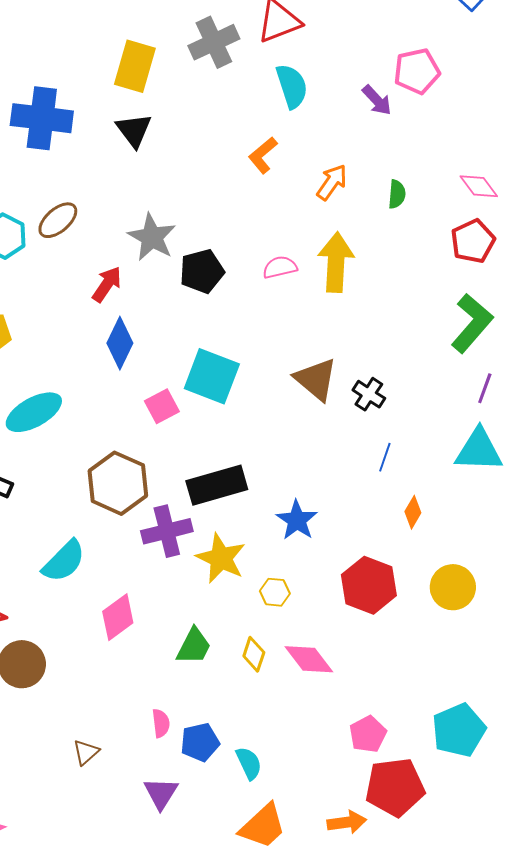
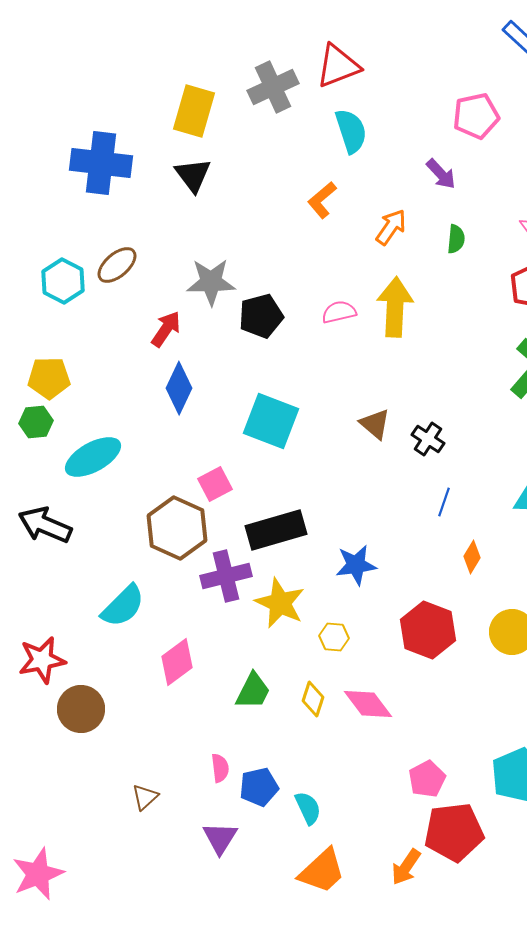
purple arrow: (377, 100) -> (441, 174), moved
gray star: (152, 237) -> (211, 282), turned -30
brown triangle: (316, 379) -> (375, 424), size x0.7
pink square: (162, 406) -> (215, 484), moved
blue star: (297, 520) -> (356, 565), turned 30
orange arrow: (347, 822) -> (406, 867), turned 132

